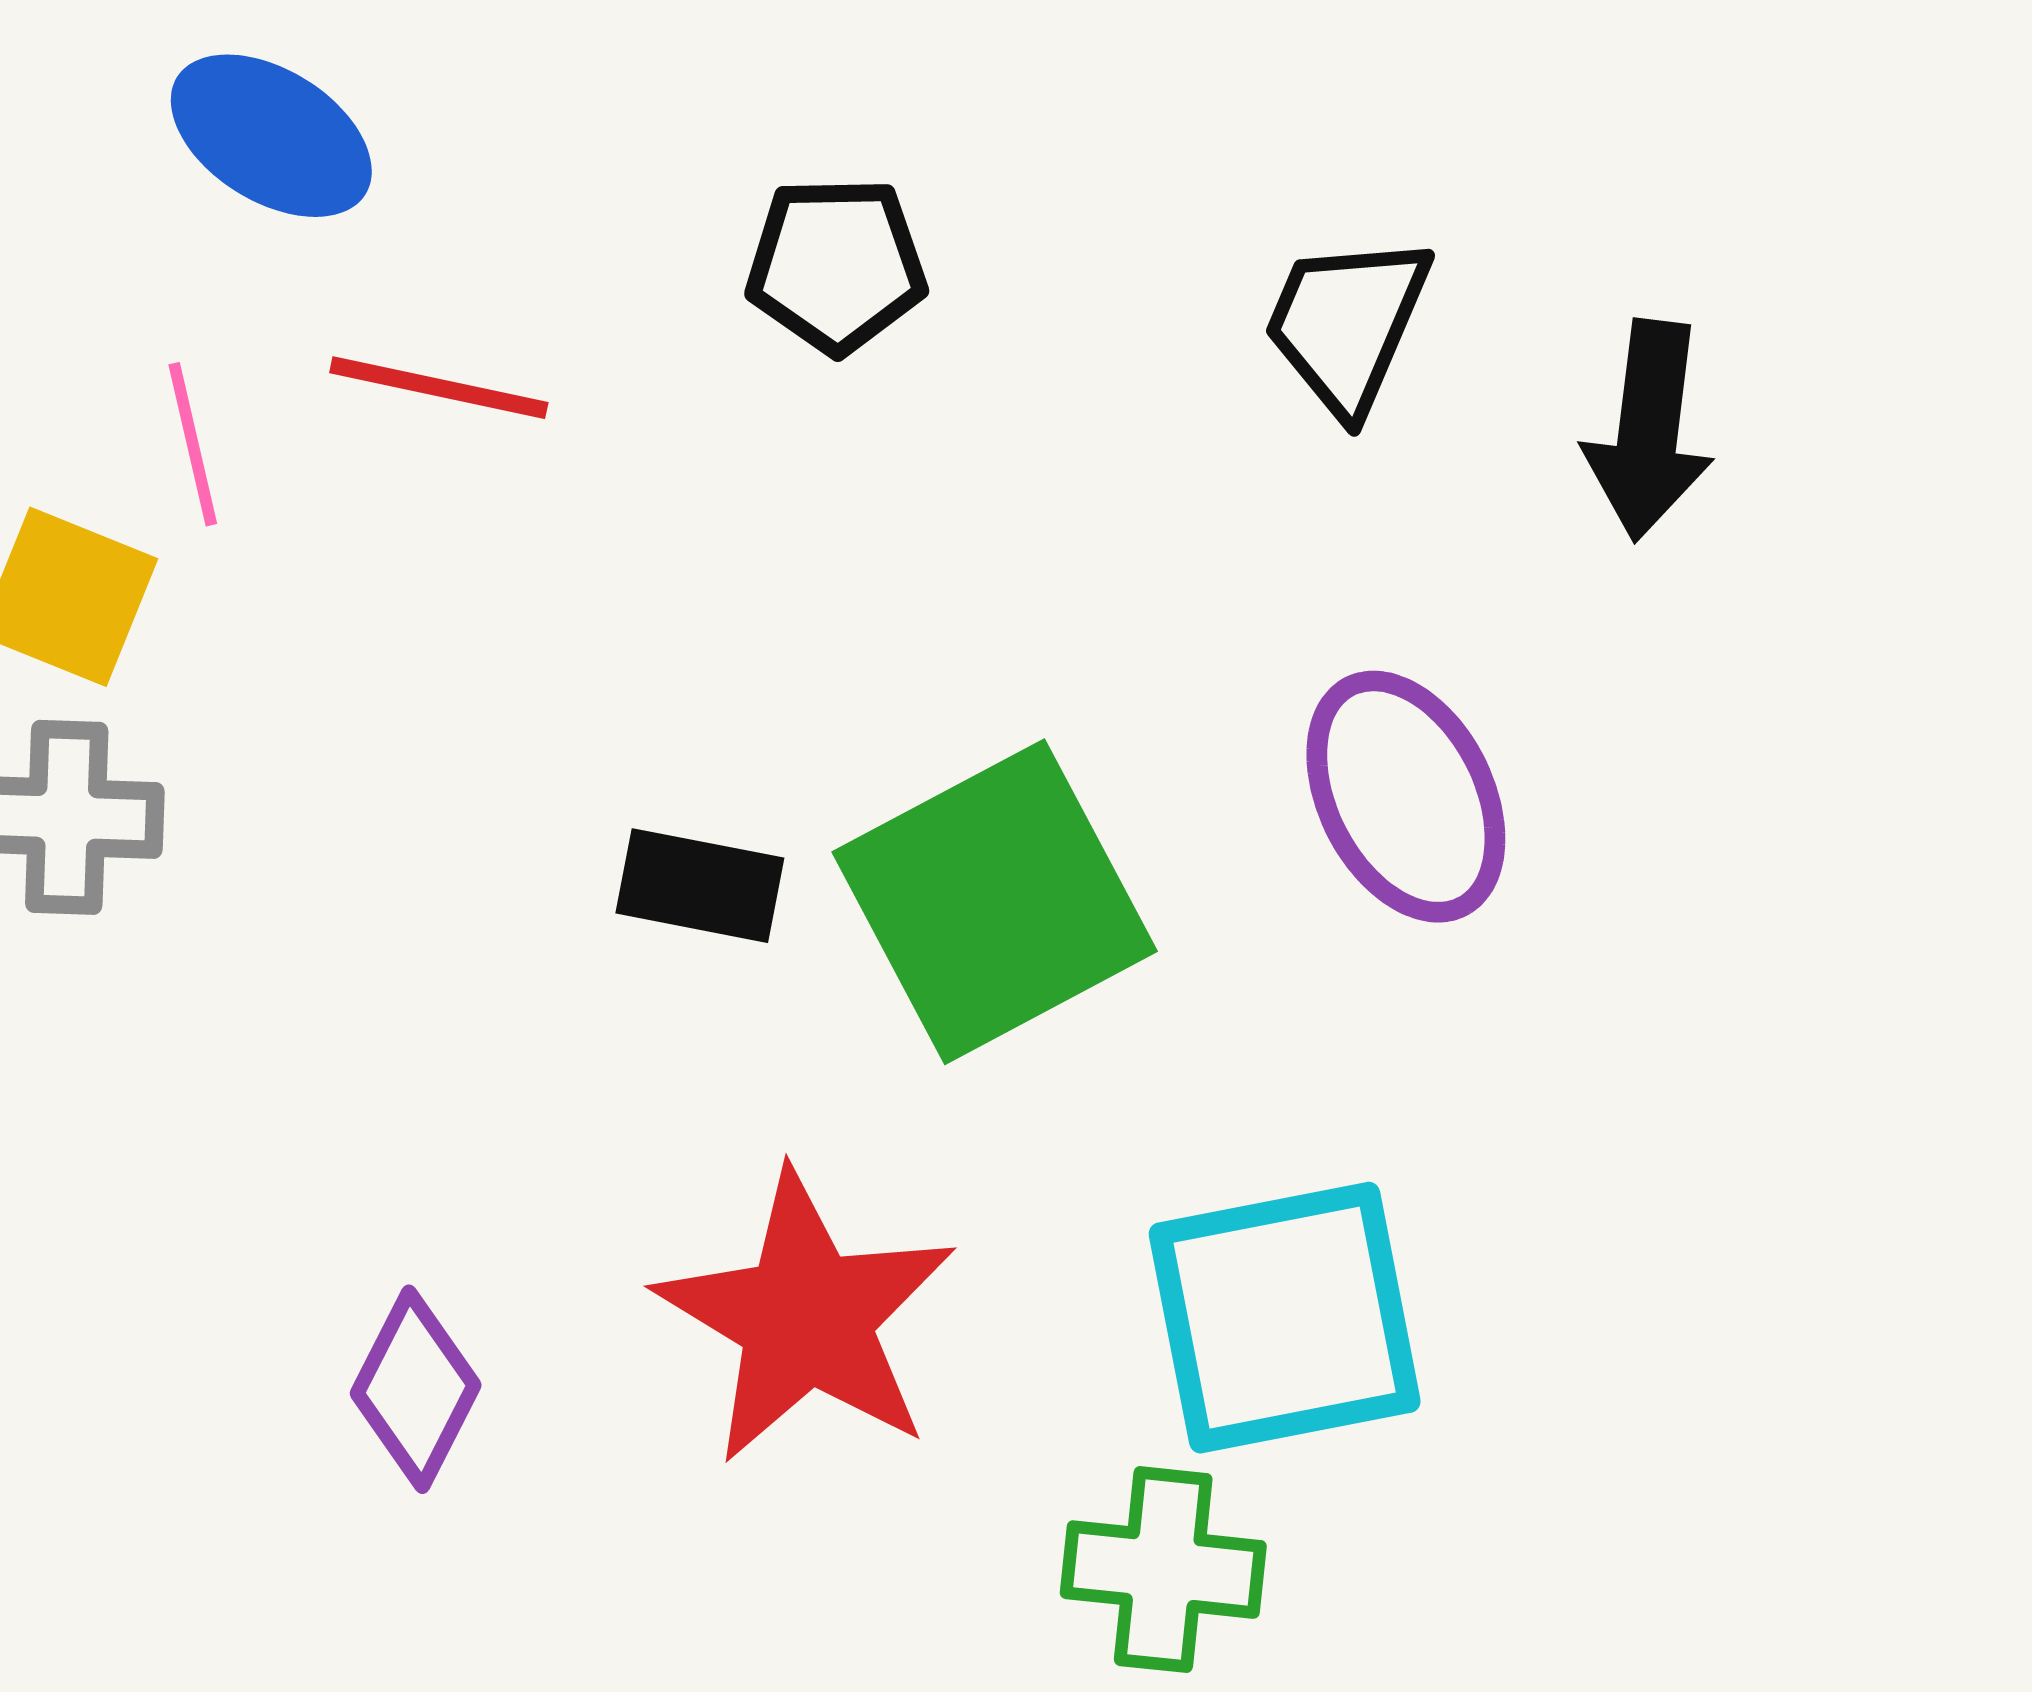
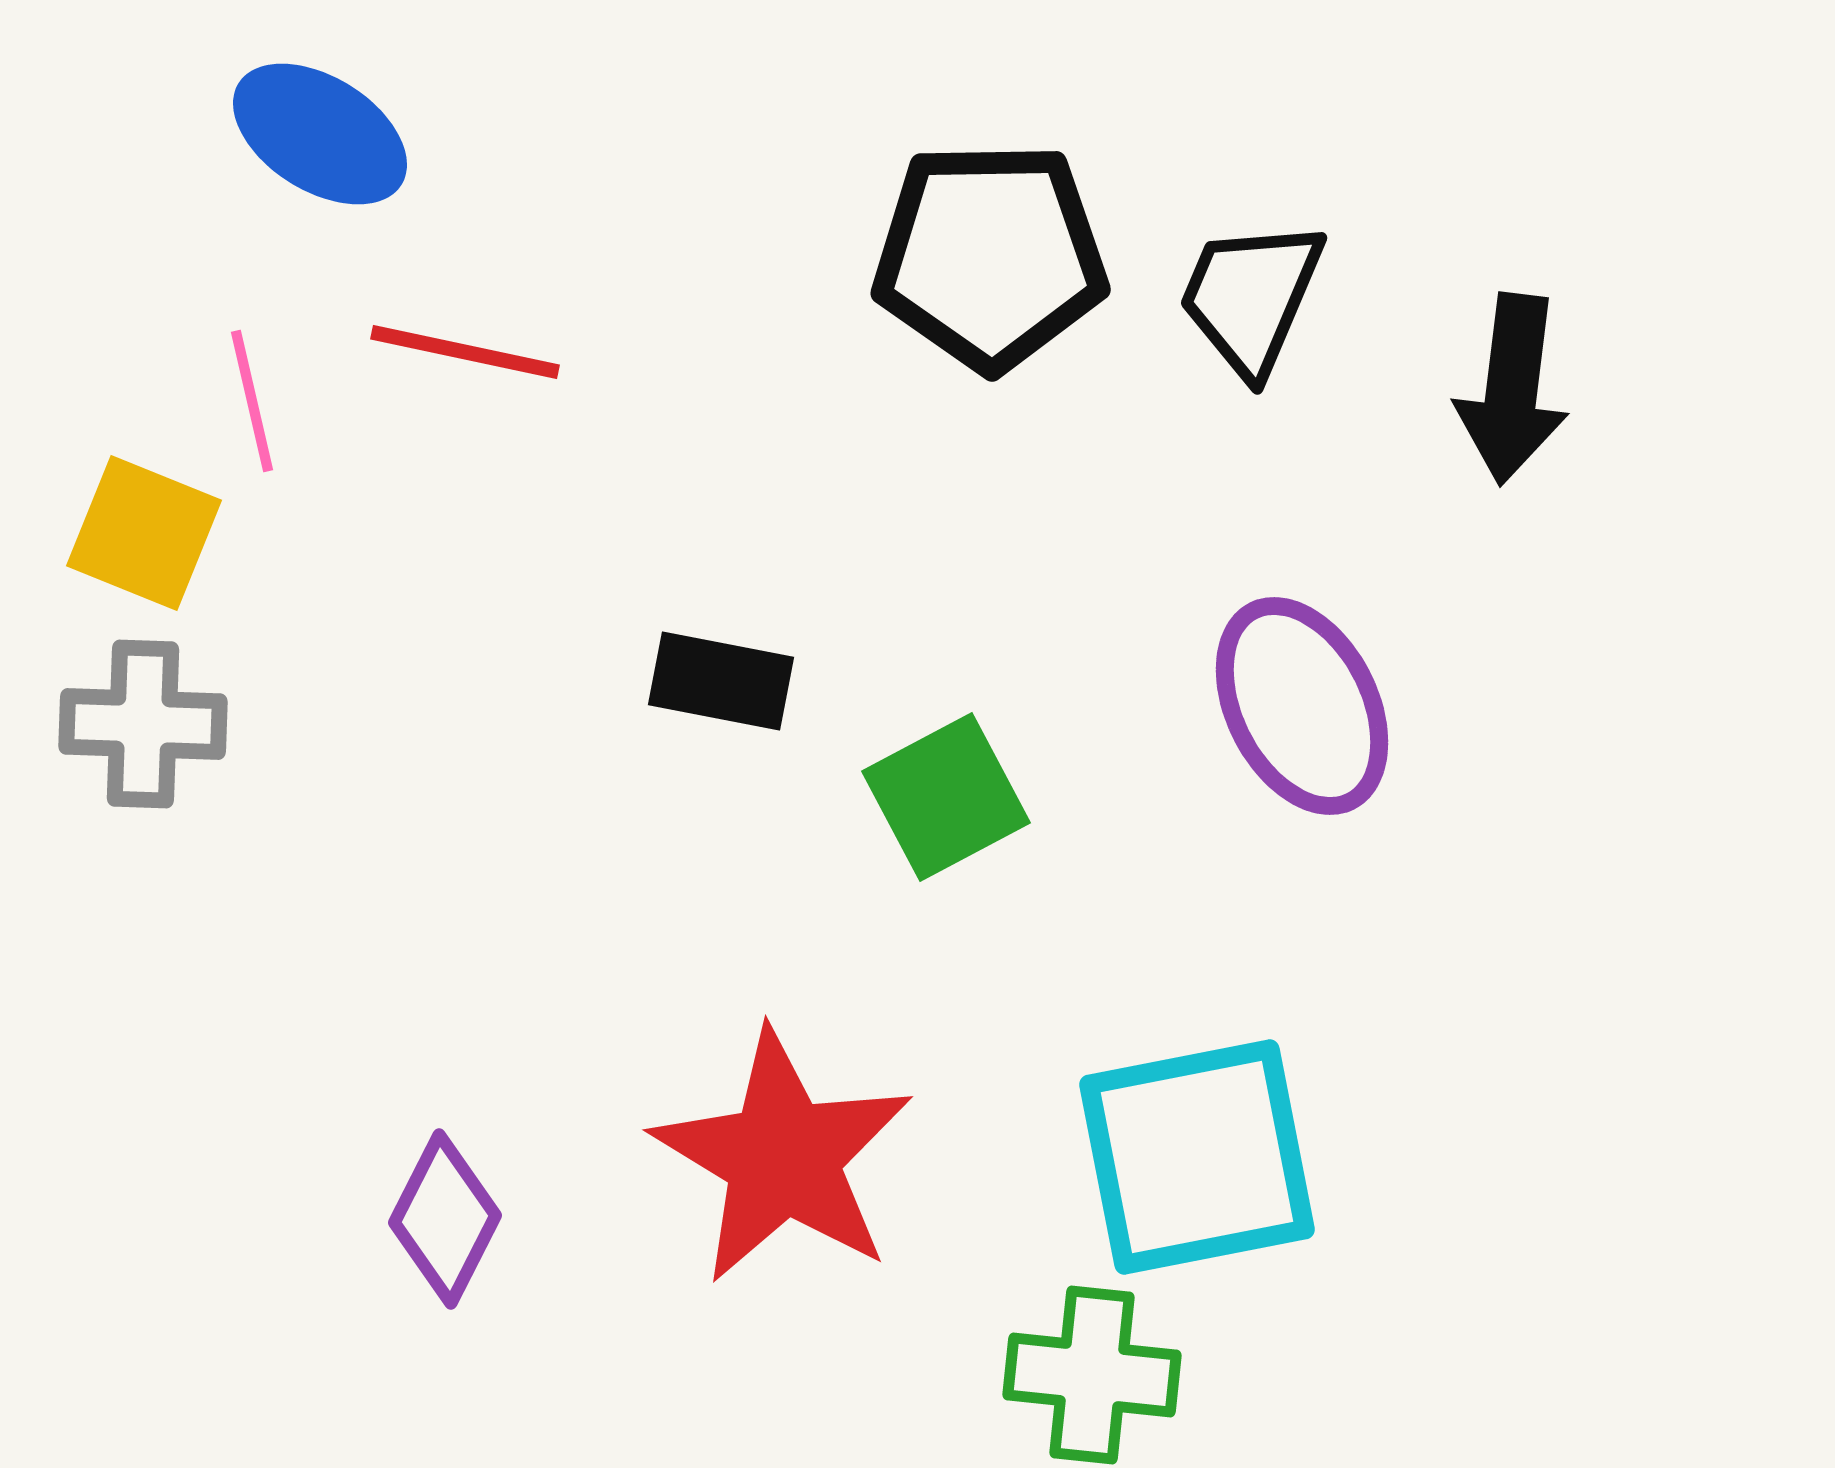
black pentagon: (836, 265) -> (990, 256), moved, size x1.5
black rectangle: (700, 886) -> (721, 681), moved
green square: (995, 902) -> (946, 797), size x0.6

